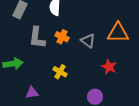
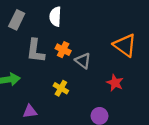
orange triangle: (118, 33) -> (125, 45), turned 35
gray triangle: (88, 41) -> (83, 61), moved

